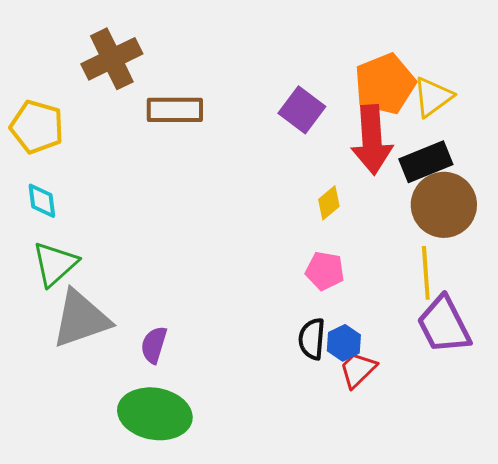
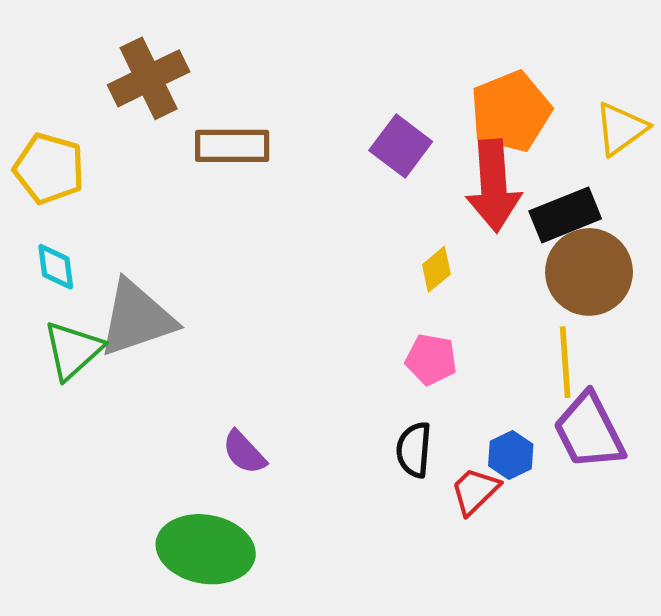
yellow triangle: (433, 97) -> (621, 129), moved
gray triangle: (81, 319) -> (137, 318), moved
blue hexagon: (344, 343) -> (511, 455), moved
purple semicircle: (154, 345) -> (244, 452), moved, turned -60

